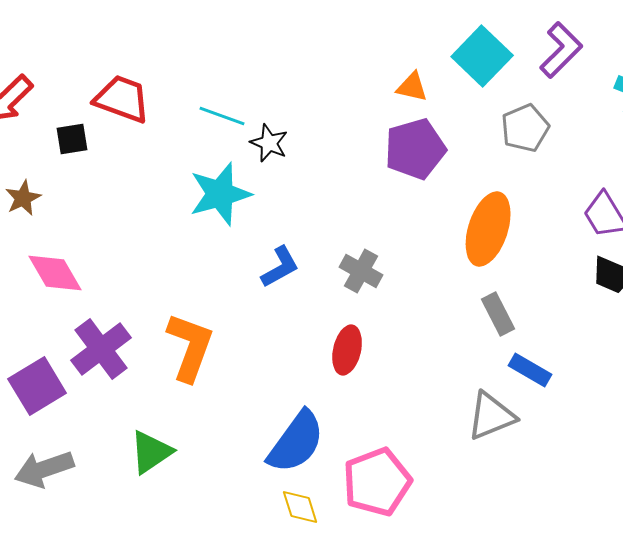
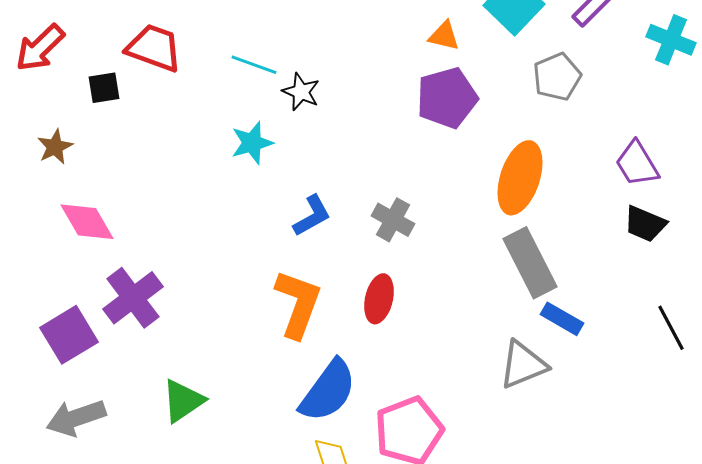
cyan star: (220, 194) -> (252, 143), size x0.7
gray rectangle: (498, 314) -> (530, 263), size x1.6
orange L-shape: (190, 347) -> (298, 304), moved

